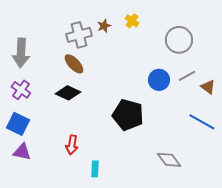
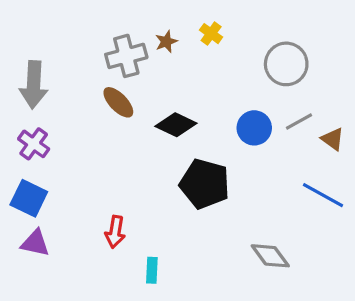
black diamond: (68, 93) -> (176, 125), moved

